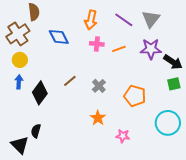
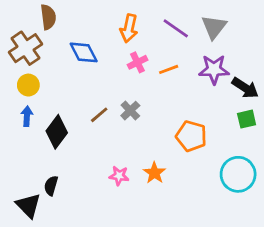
pink cross: (97, 44) -> (137, 62), turned -32
gray cross: (99, 86) -> (130, 111), moved
orange star: (98, 118) -> (154, 173), moved
pink star: (123, 136) -> (119, 176), moved

